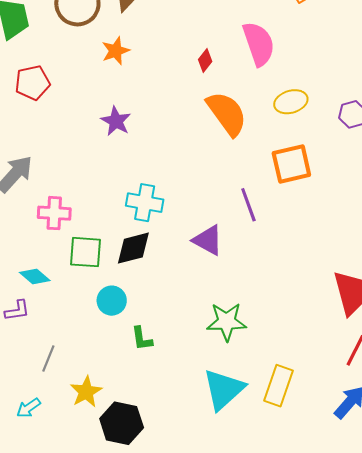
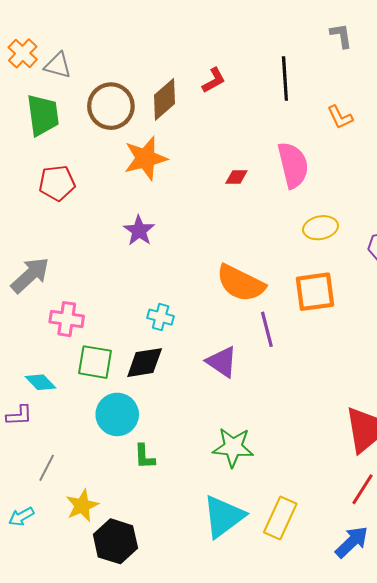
orange star: (116, 51) -> (145, 158), size x1.5
red diamond: (205, 60) -> (236, 177), turned 45
orange semicircle: (227, 114) -> (241, 283), moved, turned 147
cyan cross: (145, 203) -> (161, 317), size x0.7
cyan circle: (112, 301) -> (117, 414), size x1.4

